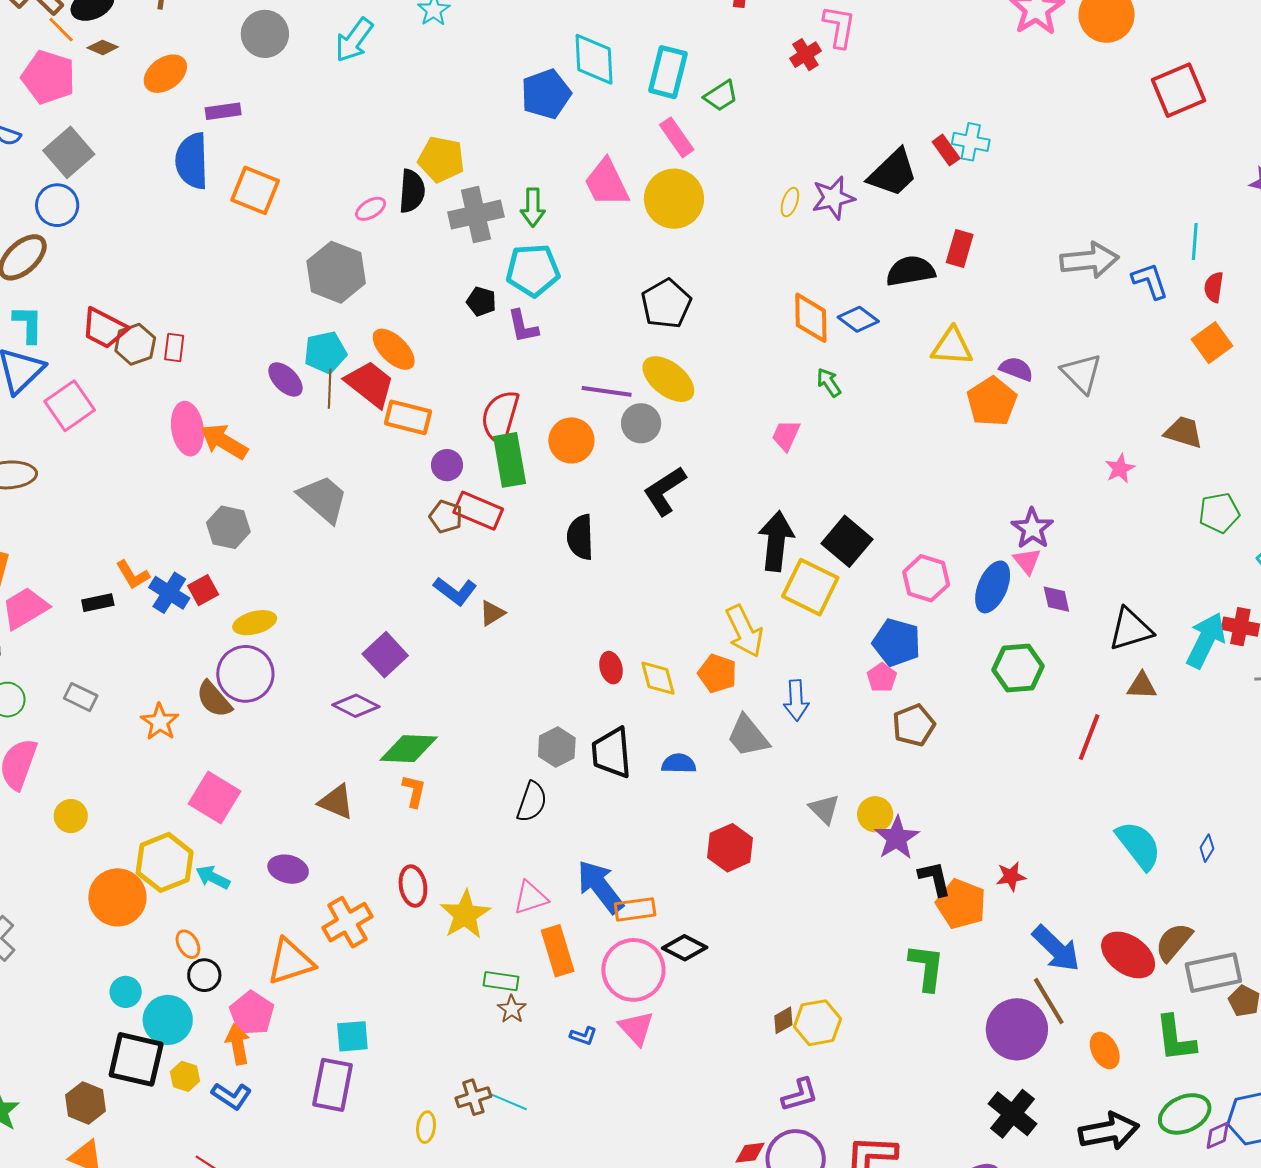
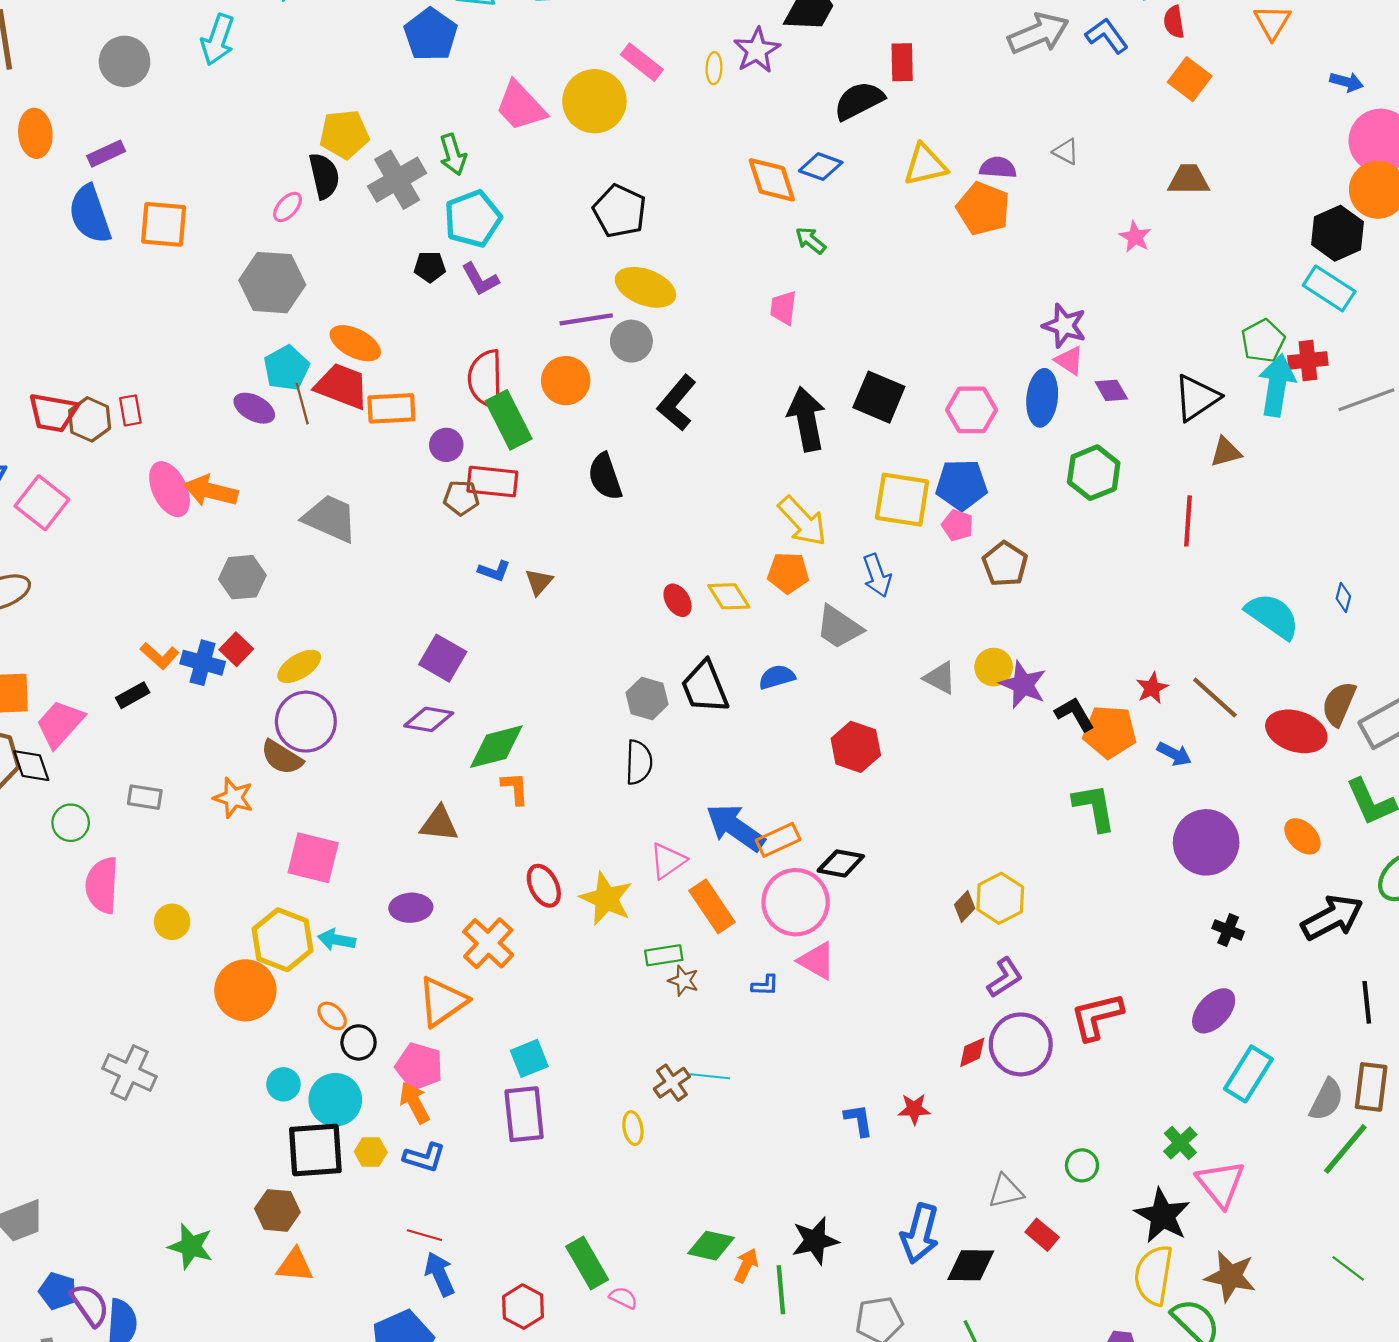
orange ellipse: (165, 74) -> (35, 133), turned -42
pink rectangle: (677, 137) -> (642, 62), moved
gray triangle: (1081, 373) -> (1066, 152), size x0.6
green pentagon: (1219, 513) -> (1263, 341), moved
yellow square: (810, 587) -> (902, 500), moved
blue L-shape: (455, 591) -> (494, 571), size x0.7
blue arrow: (1056, 949) -> (1174, 754), moved, size x0.6
brown line: (1049, 1001) -> (1215, 698), moved
black cross: (1013, 1114) -> (1228, 930), size x0.6

